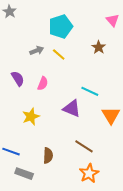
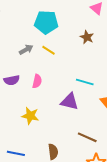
cyan pentagon: (61, 26) -> (46, 22), turned 30
purple semicircle: (18, 79) -> (12, 80), turned 119
yellow star: (31, 117) -> (30, 116), turned -30

